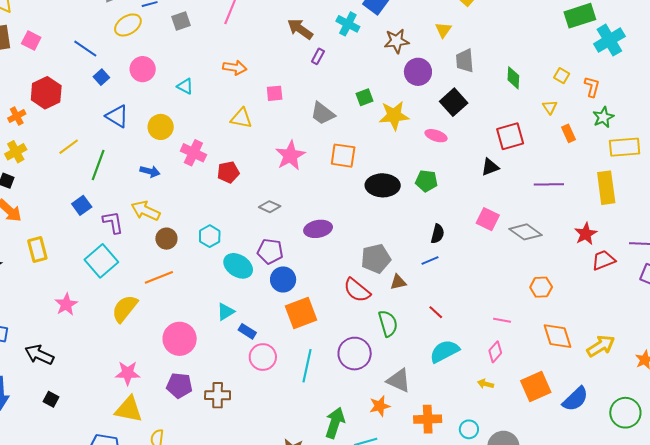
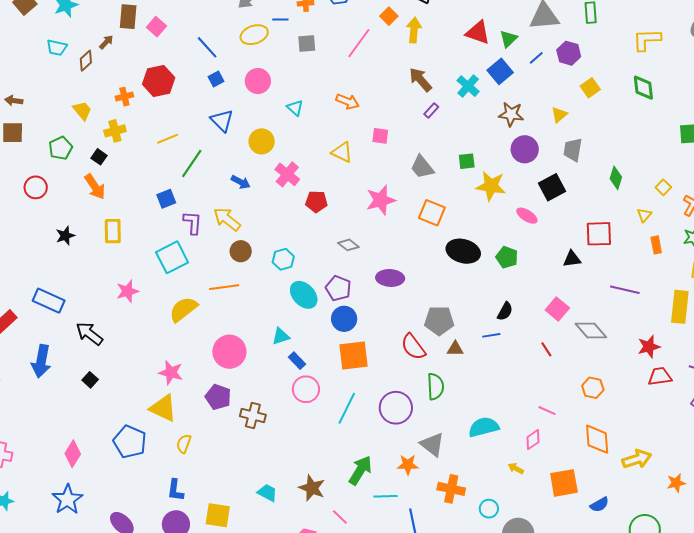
red line: (436, 312) -> (546, 349), moved
blue semicircle: (575, 399) -> (599, 505), size x0.7

